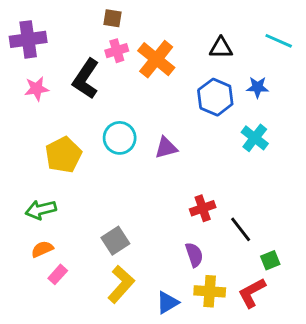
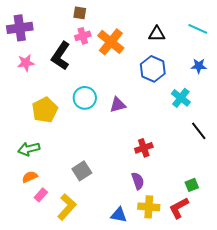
blue star: (258, 87) -> (199, 66), moved
black line: (241, 229) -> (199, 131), moved
yellow L-shape: (121, 284) -> (67, 207), moved
blue triangle: (167, 303) -> (119, 215), turned 42

